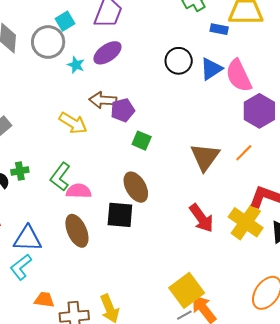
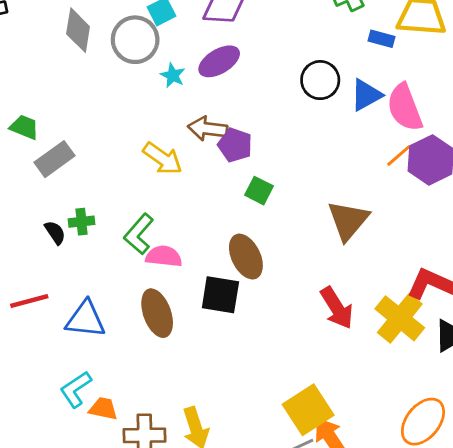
purple pentagon: (123, 110) -> (235, 145), turned 30
orange line: (244, 153) -> (399, 156), moved
cyan L-shape: (21, 267) -> (76, 389), moved

